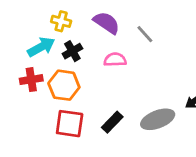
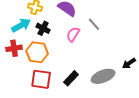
gray line: (145, 34) -> (94, 24), moved
black cross: (72, 51) -> (43, 28), turned -32
pink semicircle: (115, 60) -> (73, 34), turned -56

